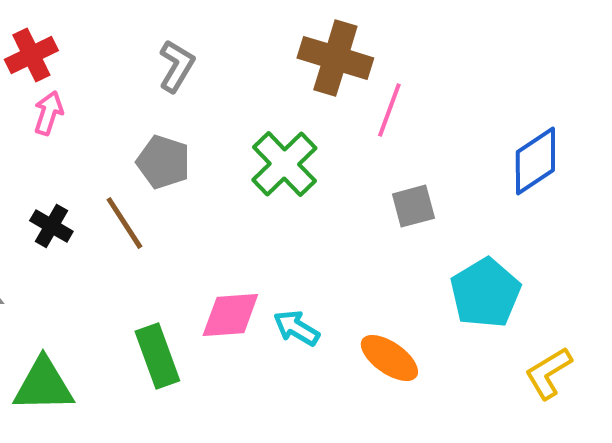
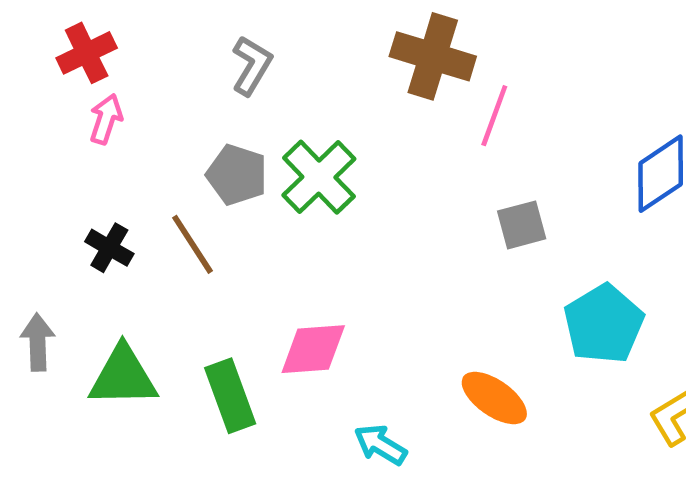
green cross: (284, 164) -> (319, 177), moved
cyan arrow: (296, 328) -> (380, 445), moved
green triangle: (43, 385) -> (123, 376), moved

